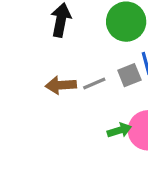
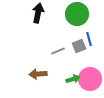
brown arrow: (61, 85) -> (38, 74), moved

